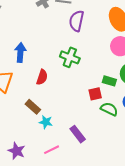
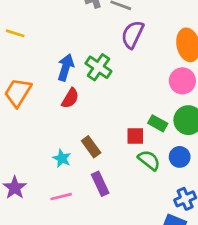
blue arrow: (20, 52) -> (66, 67), moved
green cross: (70, 57) -> (98, 67), moved
brown rectangle: (33, 107) -> (91, 147), moved

